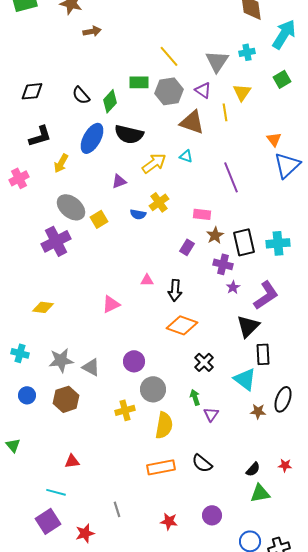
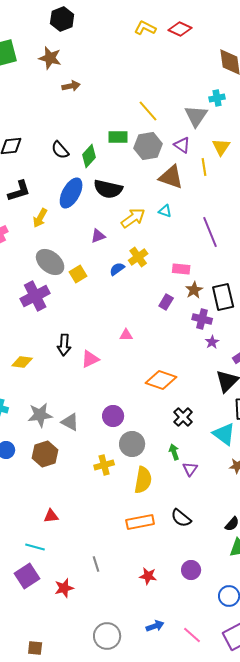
cyan cross: (247, 52) -> (217, 98), moved
blue semicircle: (138, 214) -> (117, 269), turned 133
black arrow: (175, 290) -> (64, 345), moved

